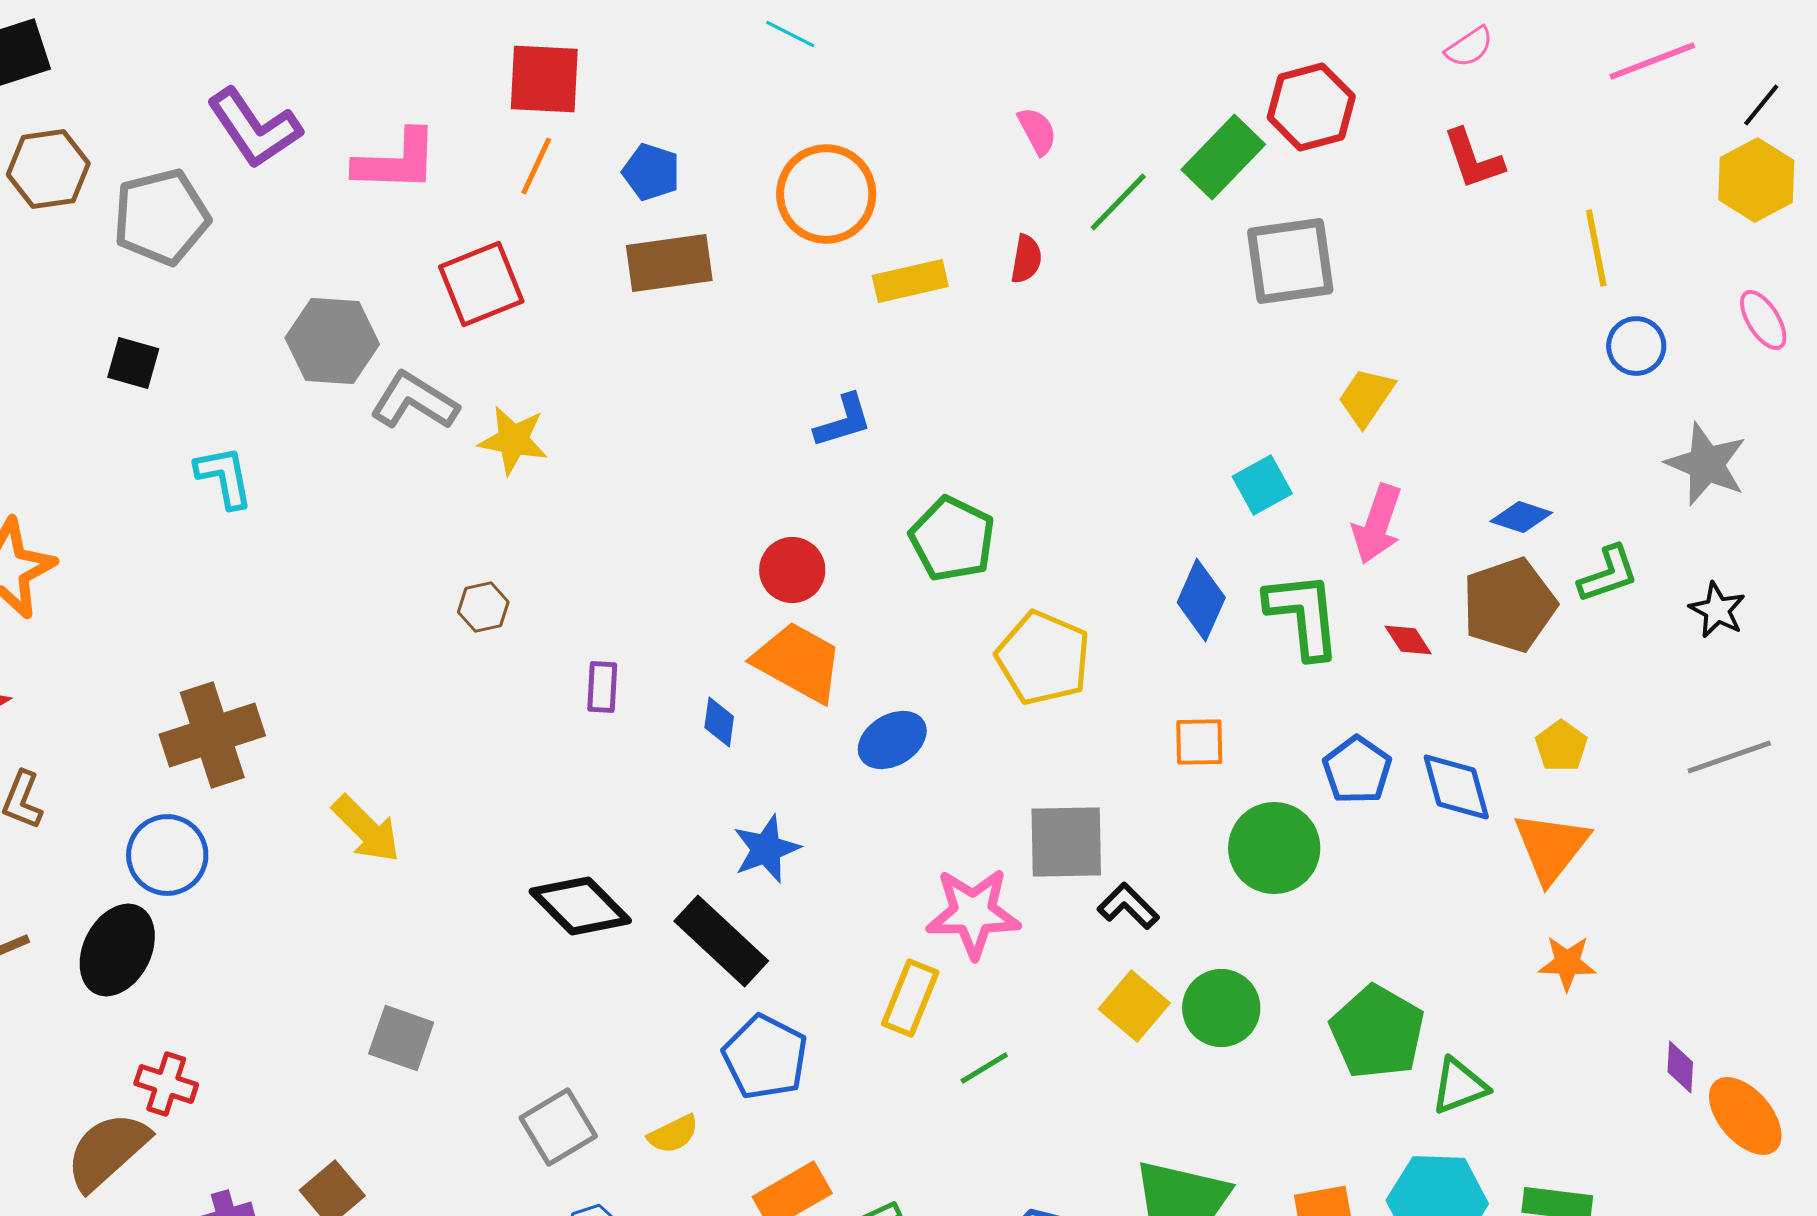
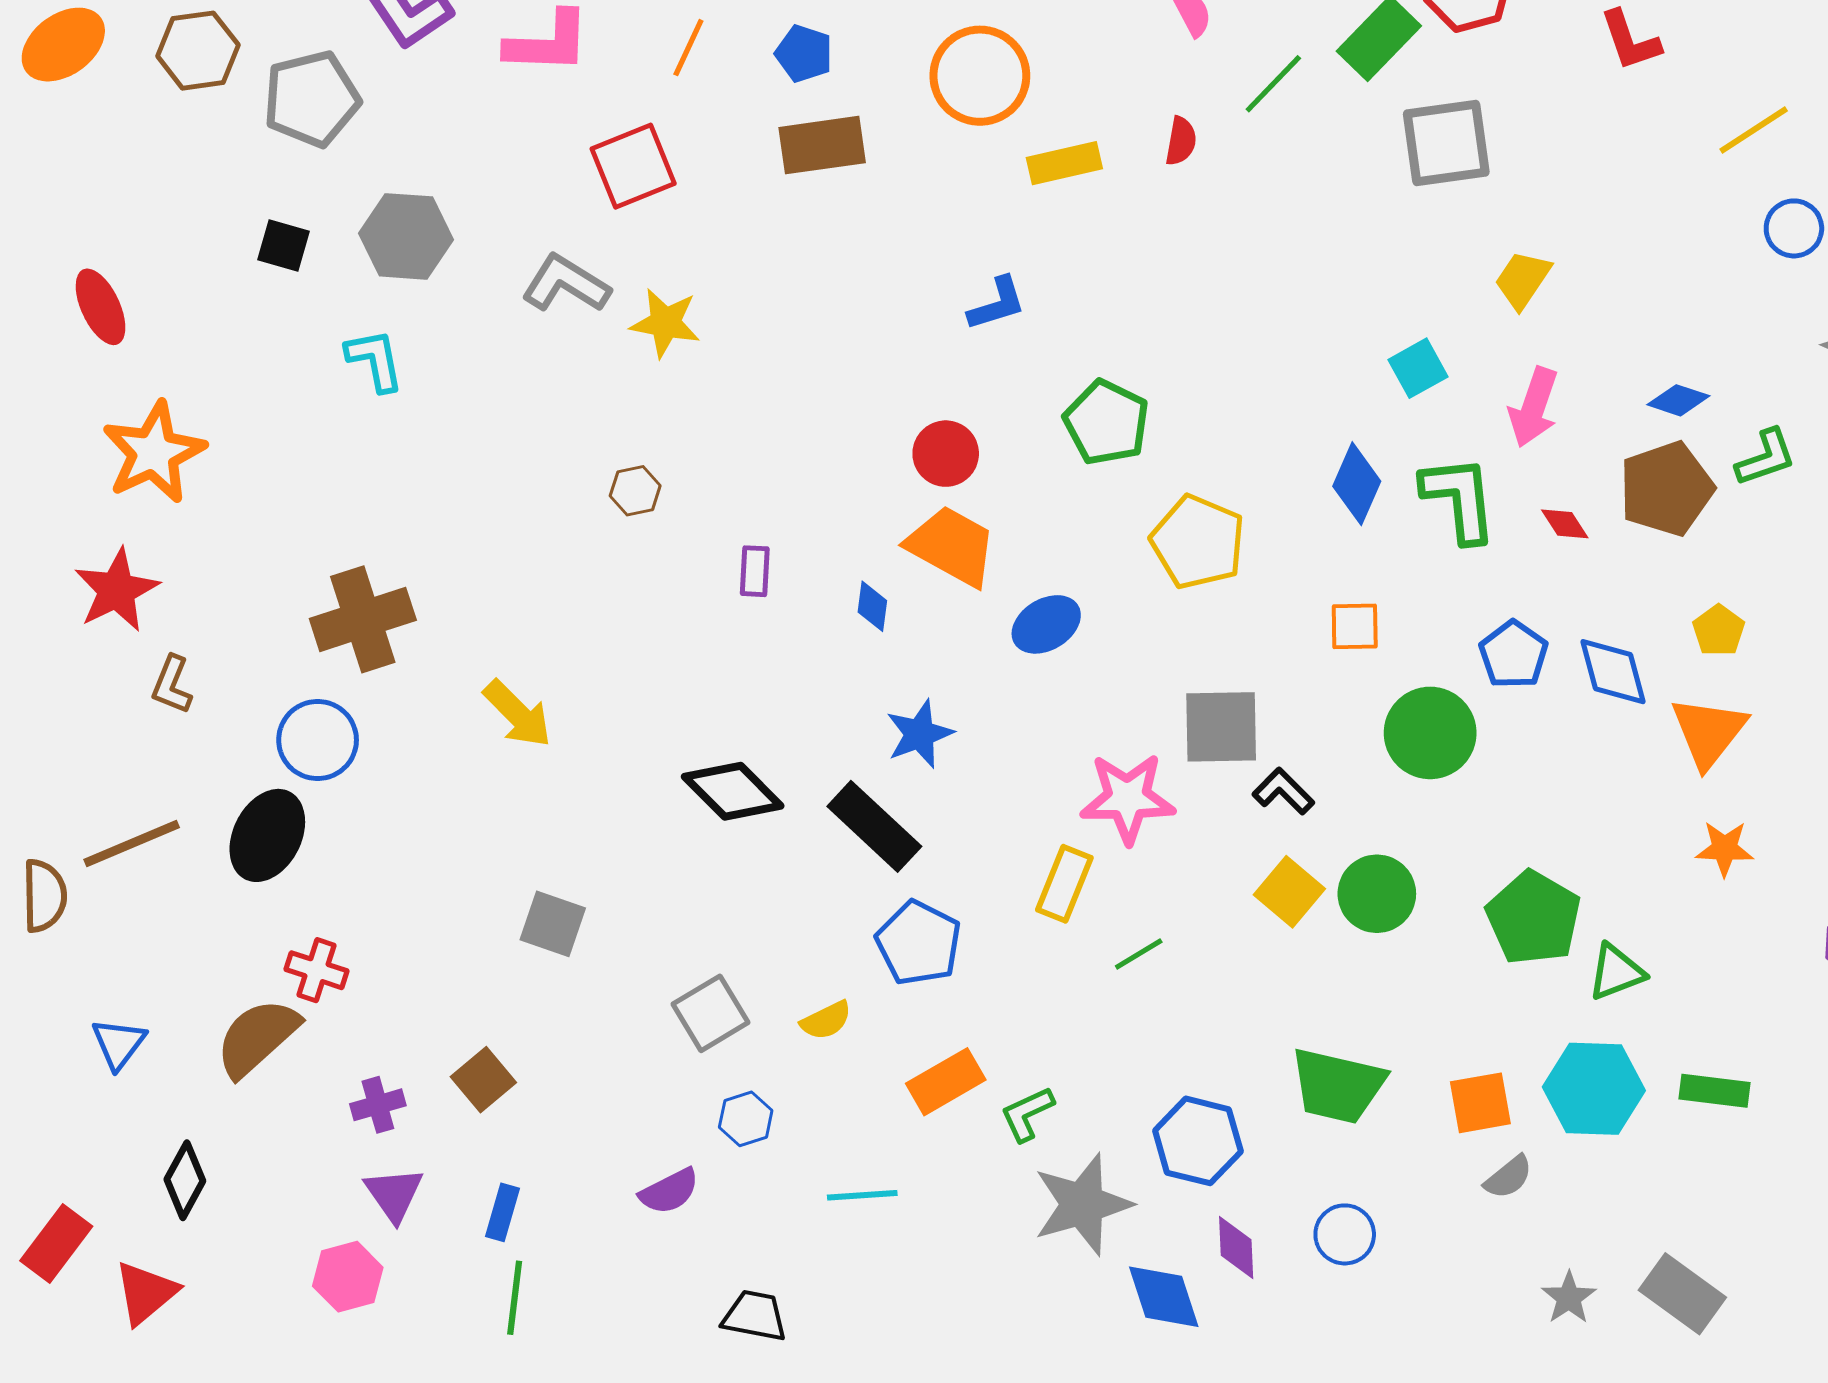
yellow line: (1596, 248) -> (1754, 130), turned 68
gray hexagon: (332, 341) -> (406, 236), moved

